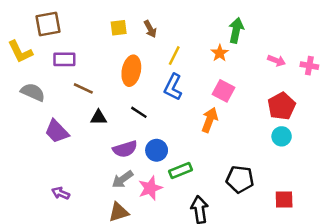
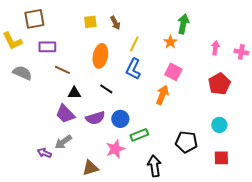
pink arrow: (277, 61) -> (215, 48), turned -104
purple trapezoid: (57, 131) -> (65, 114), moved
cyan circle: (282, 136) -> (219, 125), moved
gray arrow: (122, 179) -> (63, 142), moved

